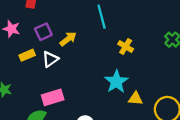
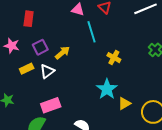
yellow triangle: (135, 98) -> (124, 103), turned -32

